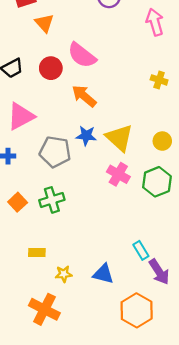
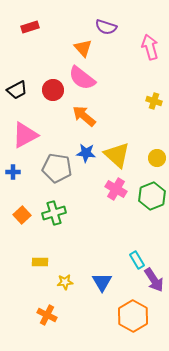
orange triangle: (44, 23) -> (83, 48), moved
blue triangle: (103, 274) -> (102, 282), turned 45
orange cross: (44, 309) -> (47, 315), size x0.7

